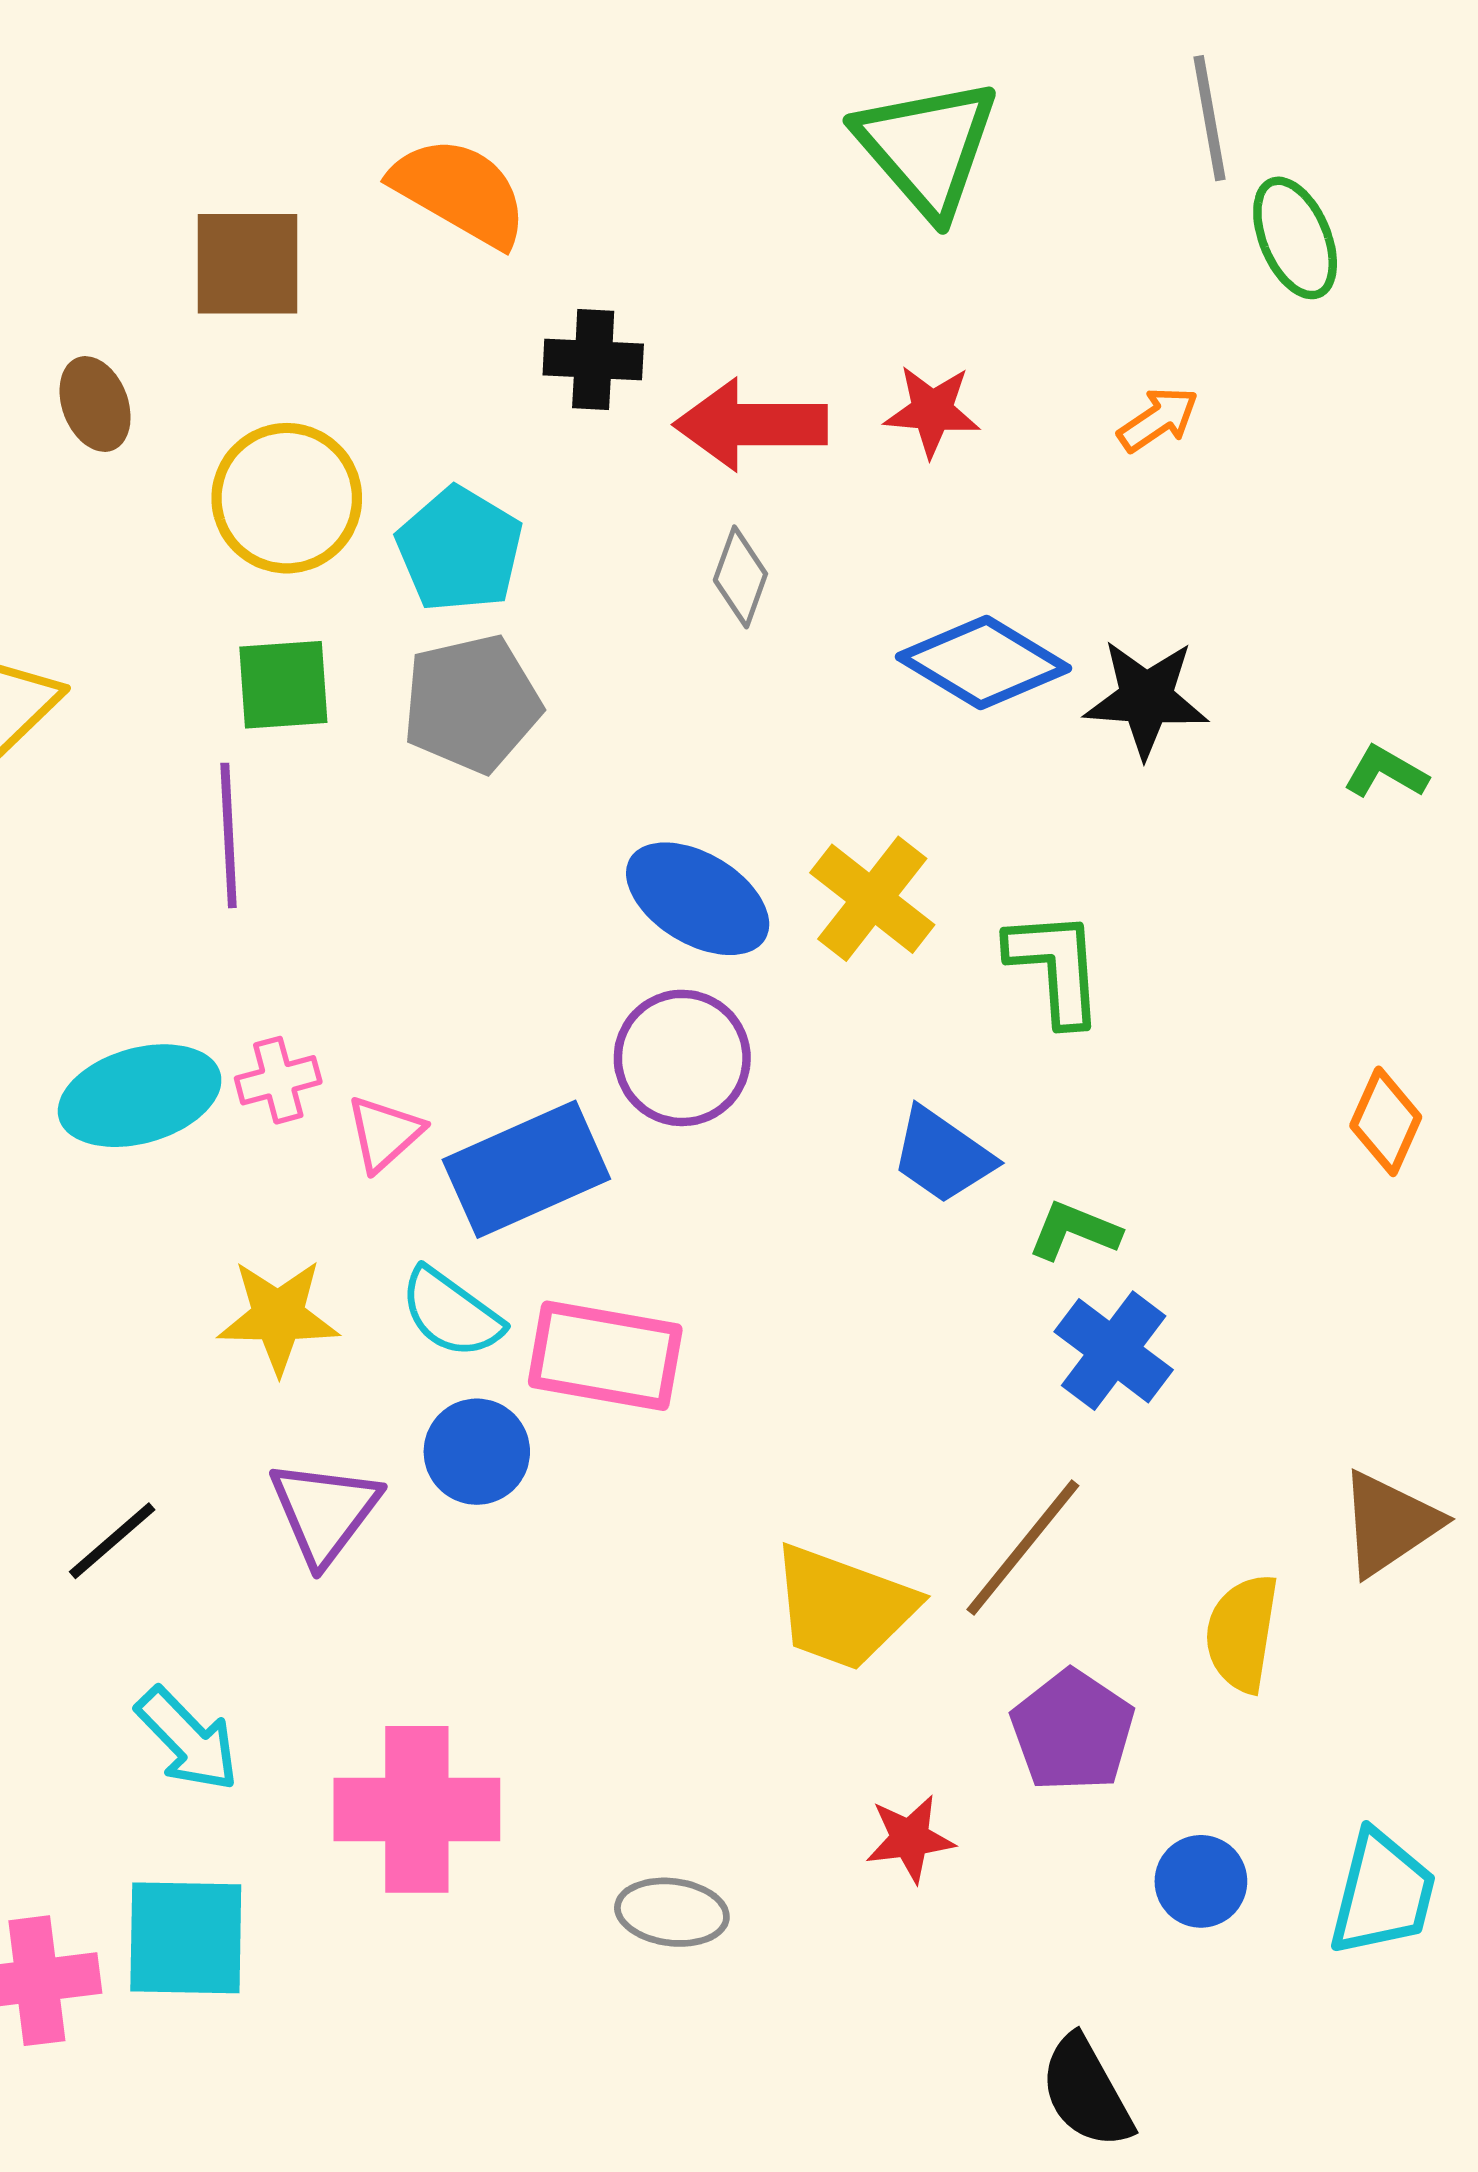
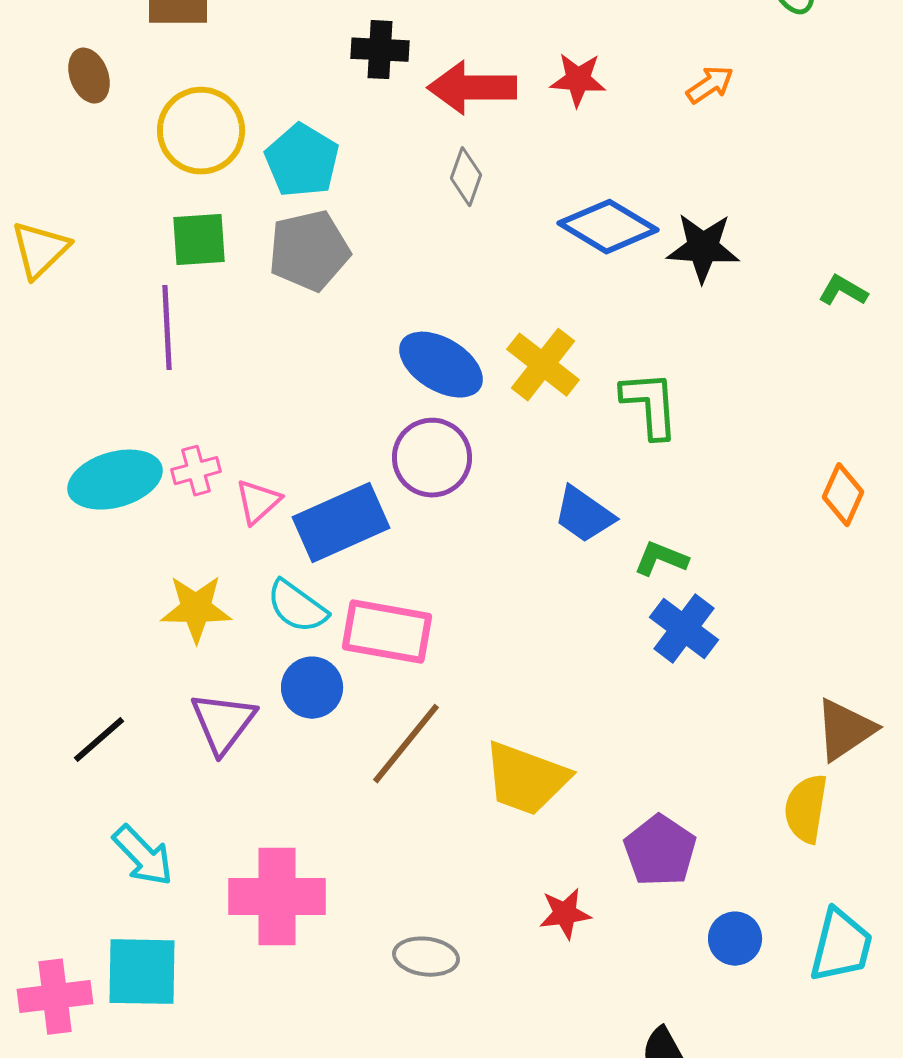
brown line: (1023, 1548) -> (406, 744), moved
yellow semicircle: (1242, 1633) -> (806, 809), moved

